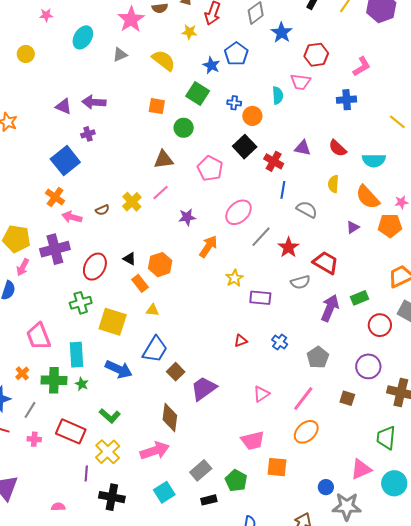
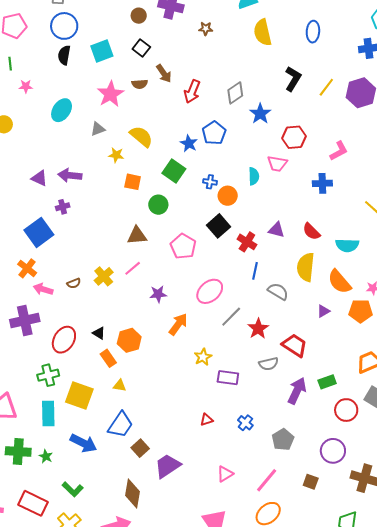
yellow star: (189, 32) -> (116, 155), moved
yellow semicircle: (333, 184) -> (306, 267), size x1.6
cyan rectangle: (76, 355) -> (48, 413), moved

